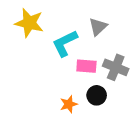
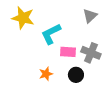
gray triangle: (98, 27) -> (90, 16), moved
orange star: (69, 104) -> (46, 74), moved

